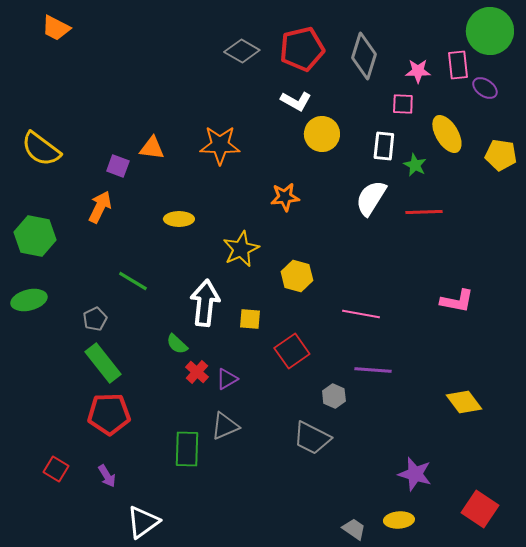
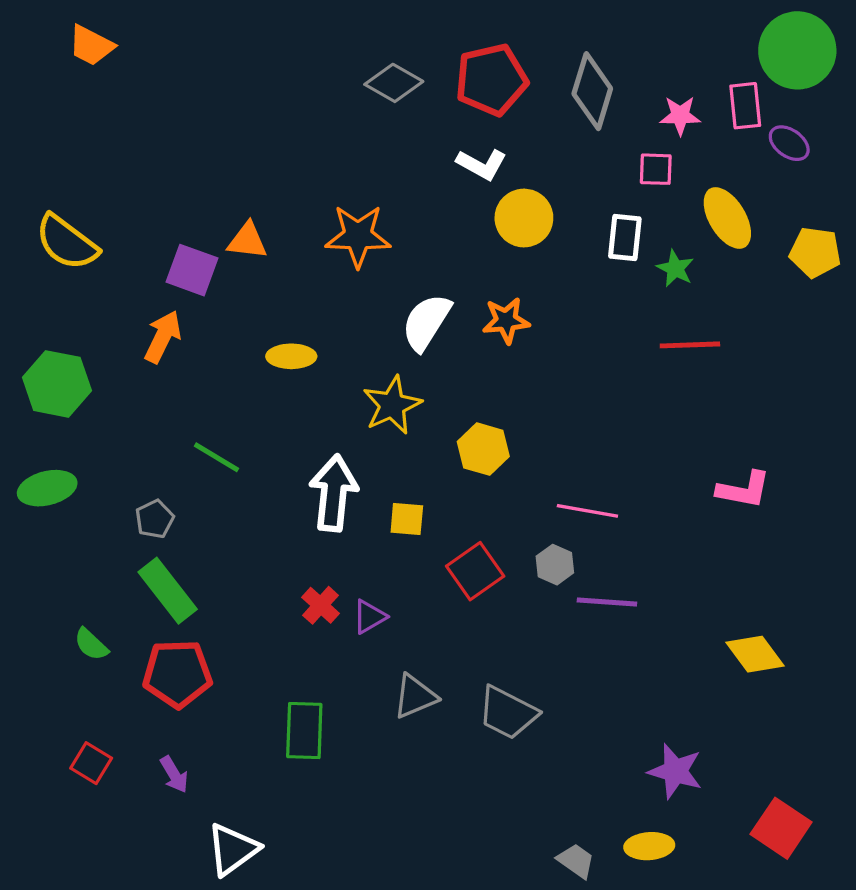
purple square: (118, 166) -> (192, 270), size x1.4
orange star: (285, 197) -> (506, 321), moved
white semicircle: (371, 198) -> (426, 322), moved
green semicircle: (177, 344) -> (91, 644), moved
gray hexagon: (334, 396) -> (555, 565), moved
gray triangle: (225, 426) -> (415, 696), moved

